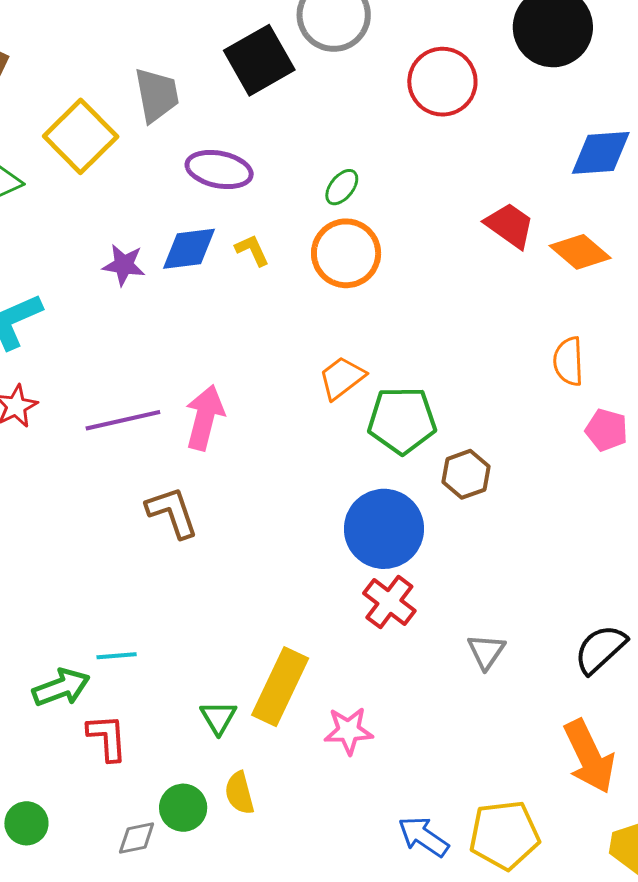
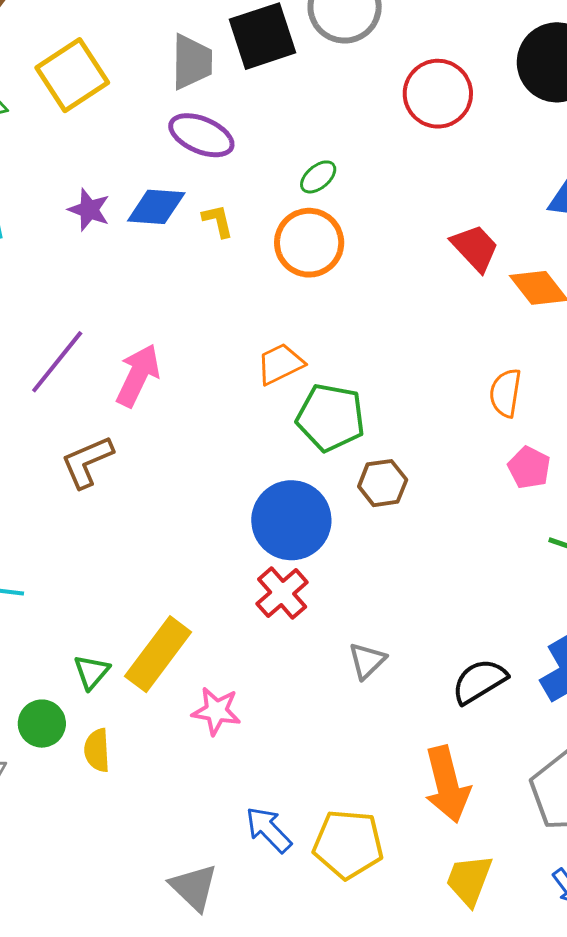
gray trapezoid: (157, 95) -> (192, 62), moved
purple line: (123, 420) -> (57, 362), turned -50
brown L-shape: (172, 512) -> (87, 462), turned -106
green circle: (183, 808) -> (42, 724), moved

